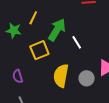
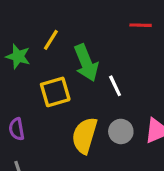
green arrow: (57, 30) -> (86, 63), turned 120
gray circle: (87, 78) -> (121, 131), moved

